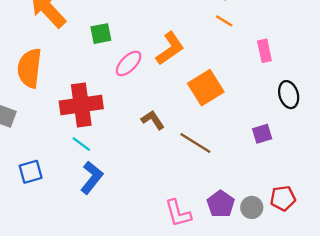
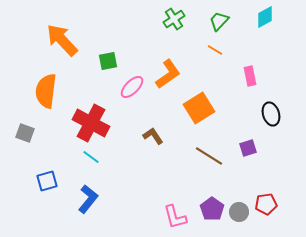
red cross: (81, 105) -> (91, 123), turned 36
brown line: (195, 143) -> (209, 156), moved
blue L-shape: (92, 177) -> (88, 199), moved

